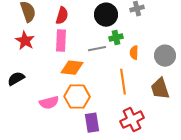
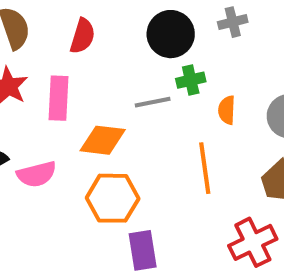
pink rectangle: (61, 41) -> (59, 98), moved
pink semicircle: (49, 103) -> (37, 174), moved
red cross: (132, 120) -> (253, 242), moved

